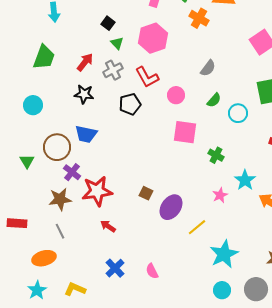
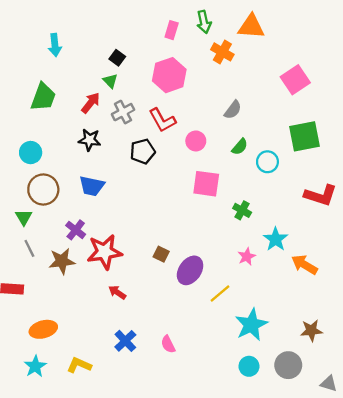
green triangle: (117, 43) -> (110, 81), moved
brown circle: (57, 147) -> (43, 190), moved
gray line: (60, 231) -> (29, 248), moved

